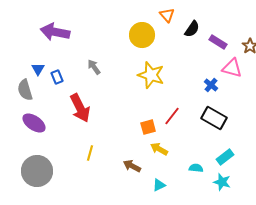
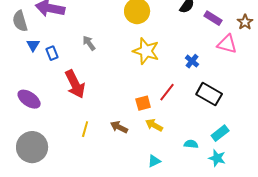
blue cross: (211, 85) -> (192, 61), moved
gray semicircle: (25, 90) -> (20, 21), moved
brown arrow: (132, 166) -> (119, 127), moved

